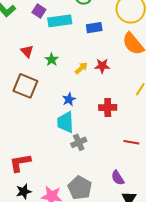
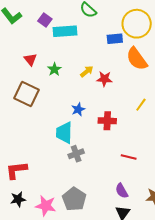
blue rectangle: (94, 28) -> (115, 39), moved
yellow arrow: (81, 68) -> (87, 71), moved
blue star: (69, 99) -> (78, 109), moved
purple semicircle: (118, 178) -> (122, 191), moved

